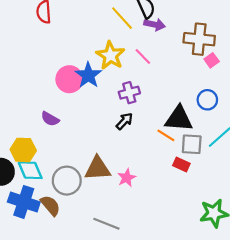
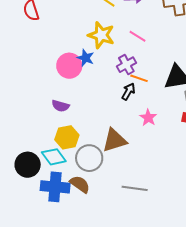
pink line: (143, 57) -> (138, 36), moved
blue star: (88, 75) -> (86, 58), size x0.7
orange line: (166, 135) -> (139, 78), moved
yellow hexagon: (23, 150) -> (67, 137), moved
pink star: (127, 178) -> (148, 118), moved

